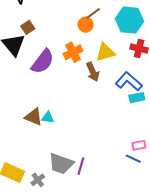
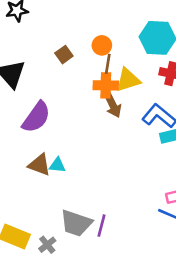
brown line: (93, 13) -> (108, 64), moved, turned -42
brown square: (28, 27) -> (64, 55), moved
orange cross: (73, 52) -> (106, 85), moved, turned 30
purple semicircle: (43, 62) -> (36, 117), moved

